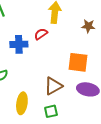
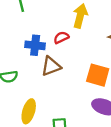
brown triangle: (53, 86) -> (51, 66), moved

